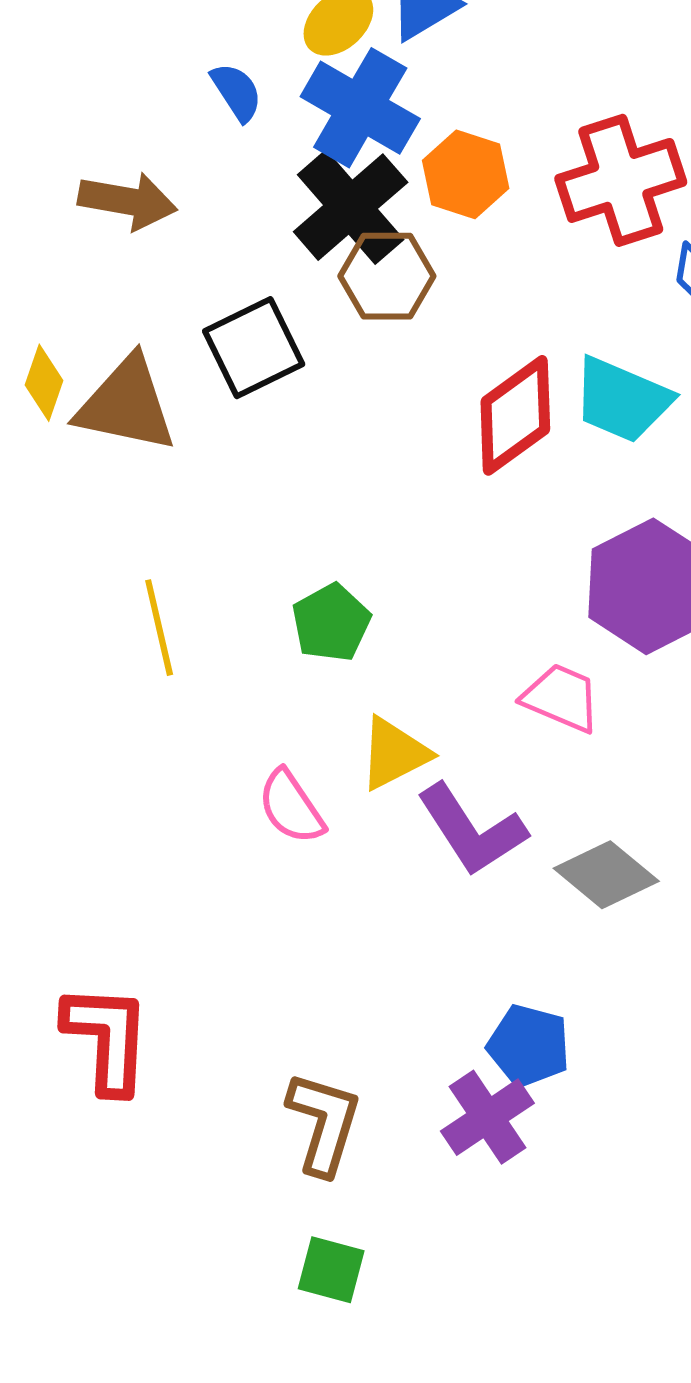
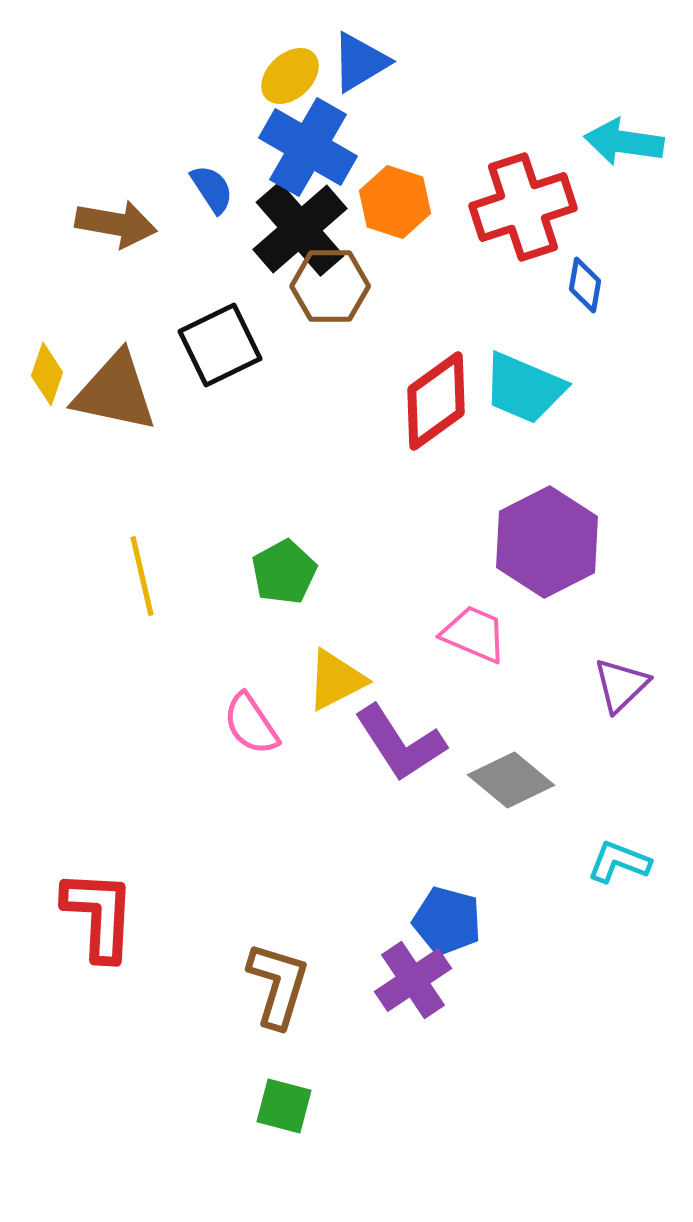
blue semicircle: (237, 92) -> (212, 189), moved

